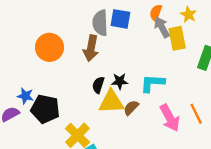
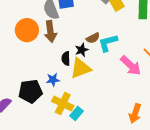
orange circle: (50, 47) -> (27, 30), moved
blue star: (25, 96) -> (53, 80), moved
brown semicircle: (131, 108) -> (93, 38), moved, turned -144

